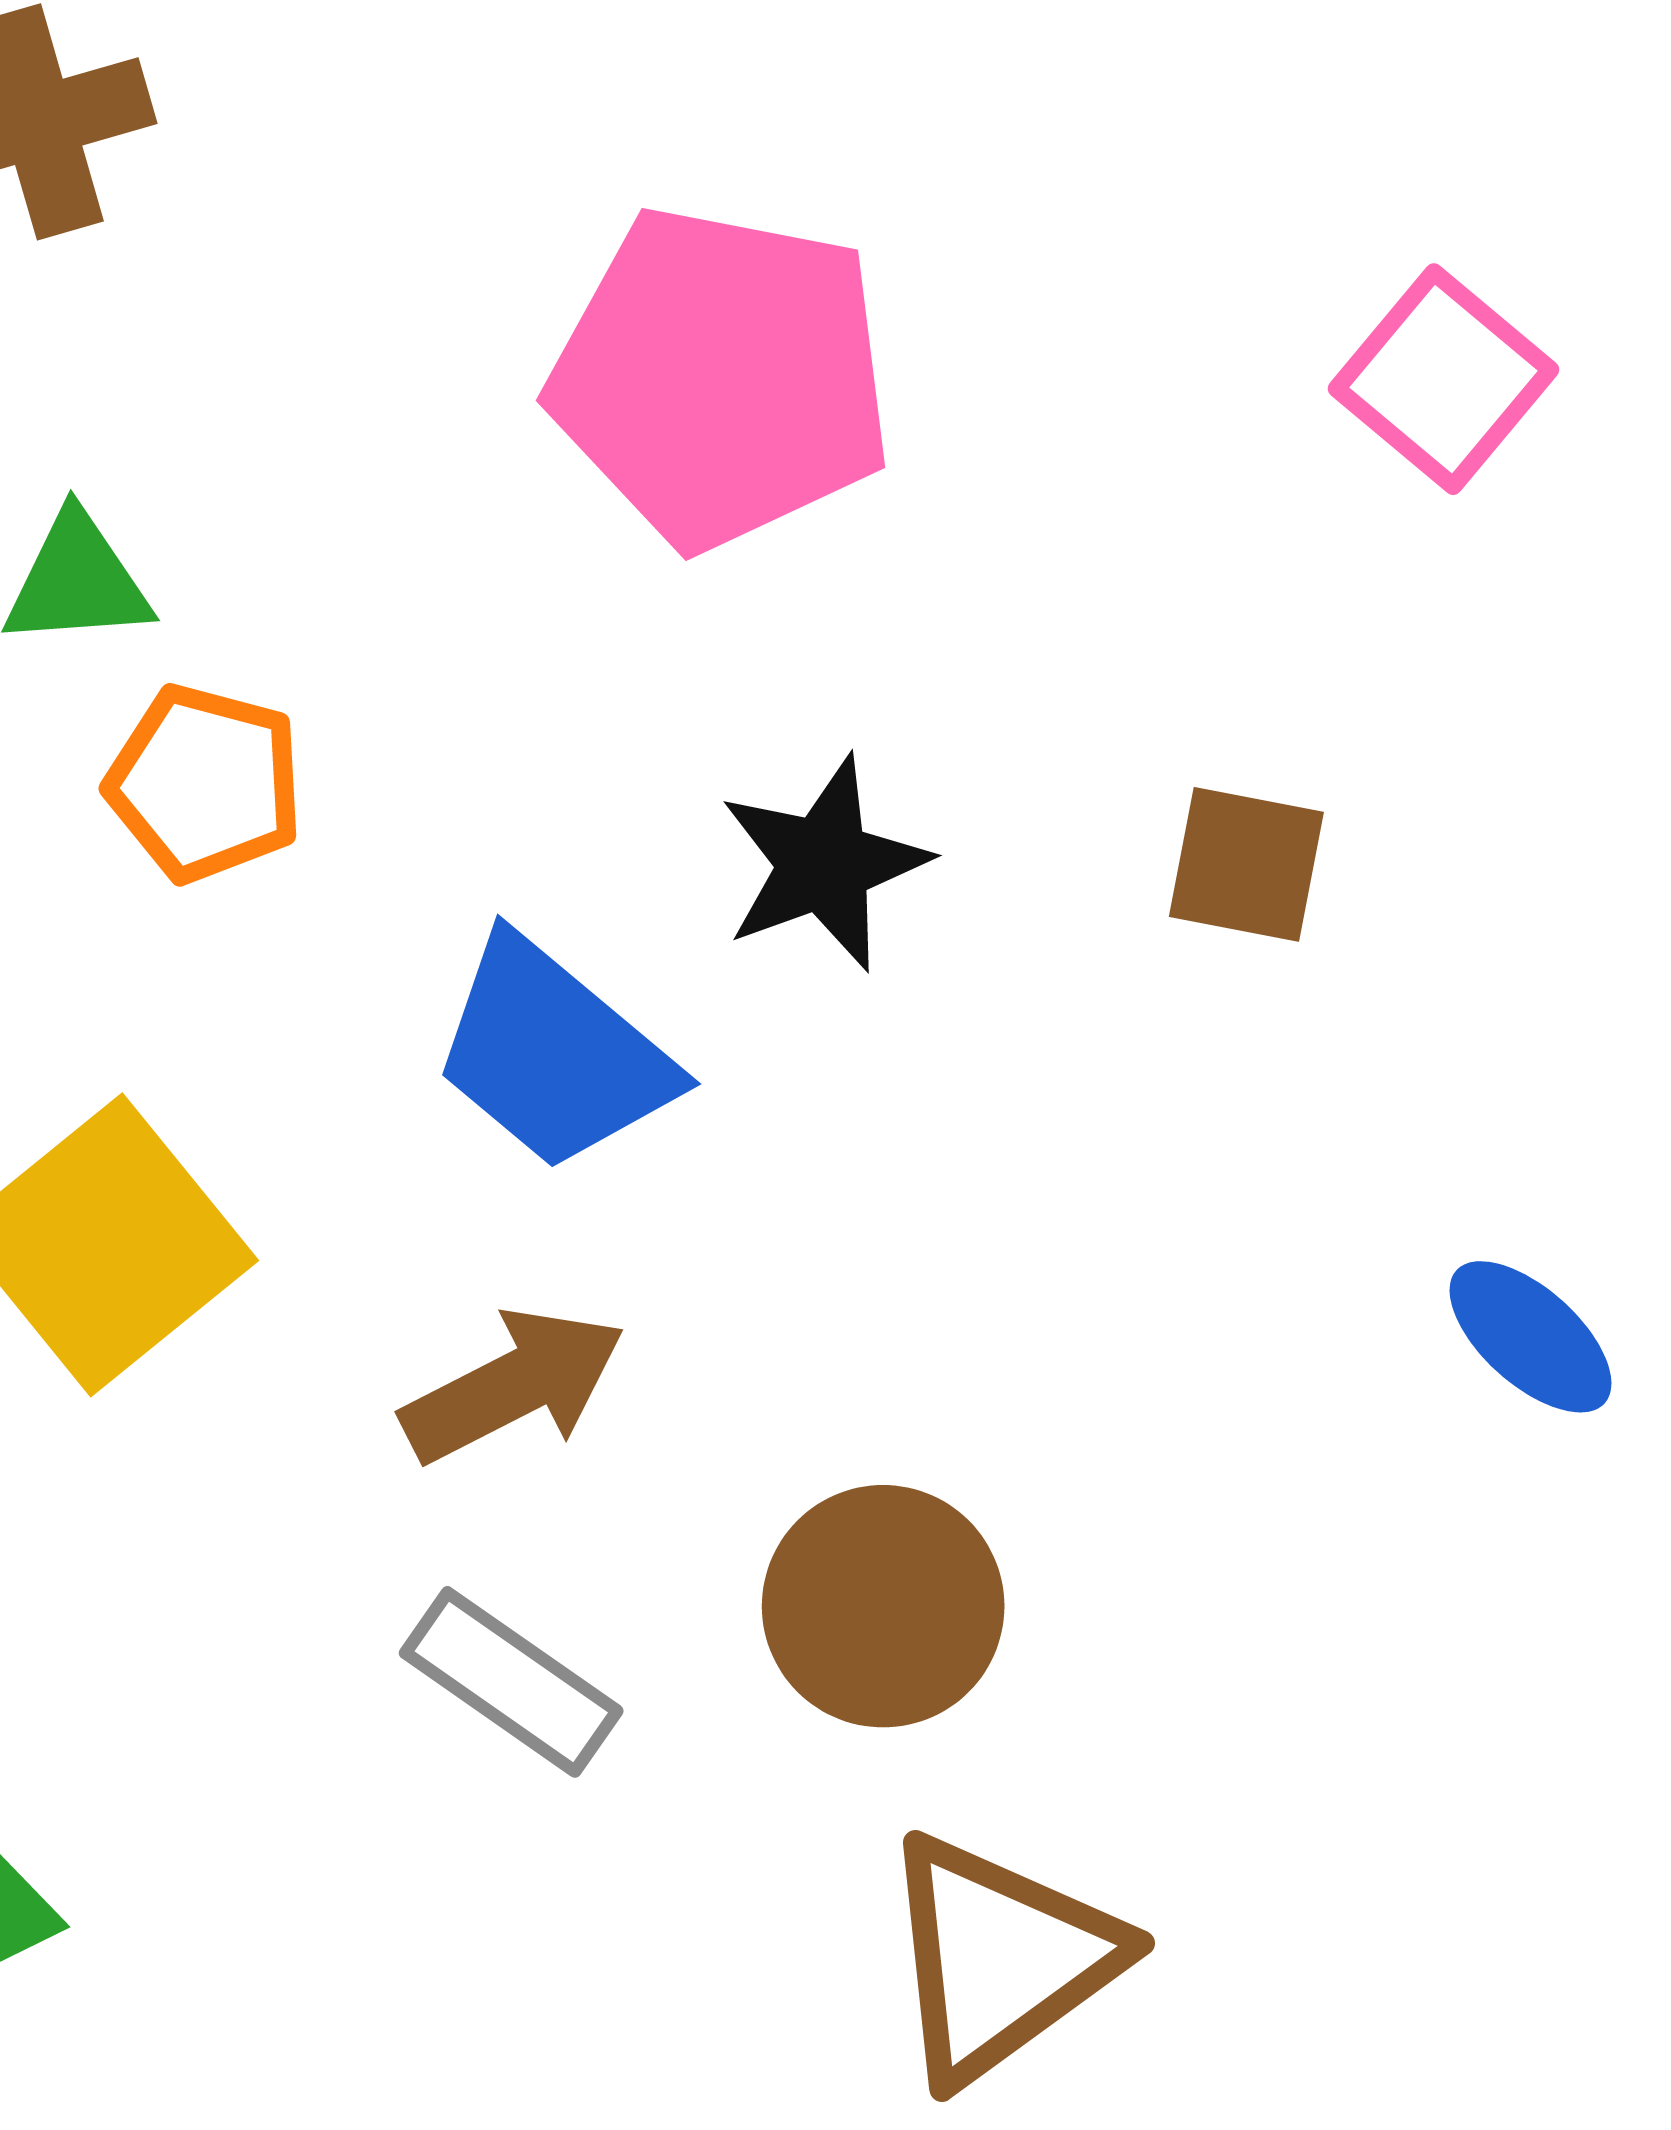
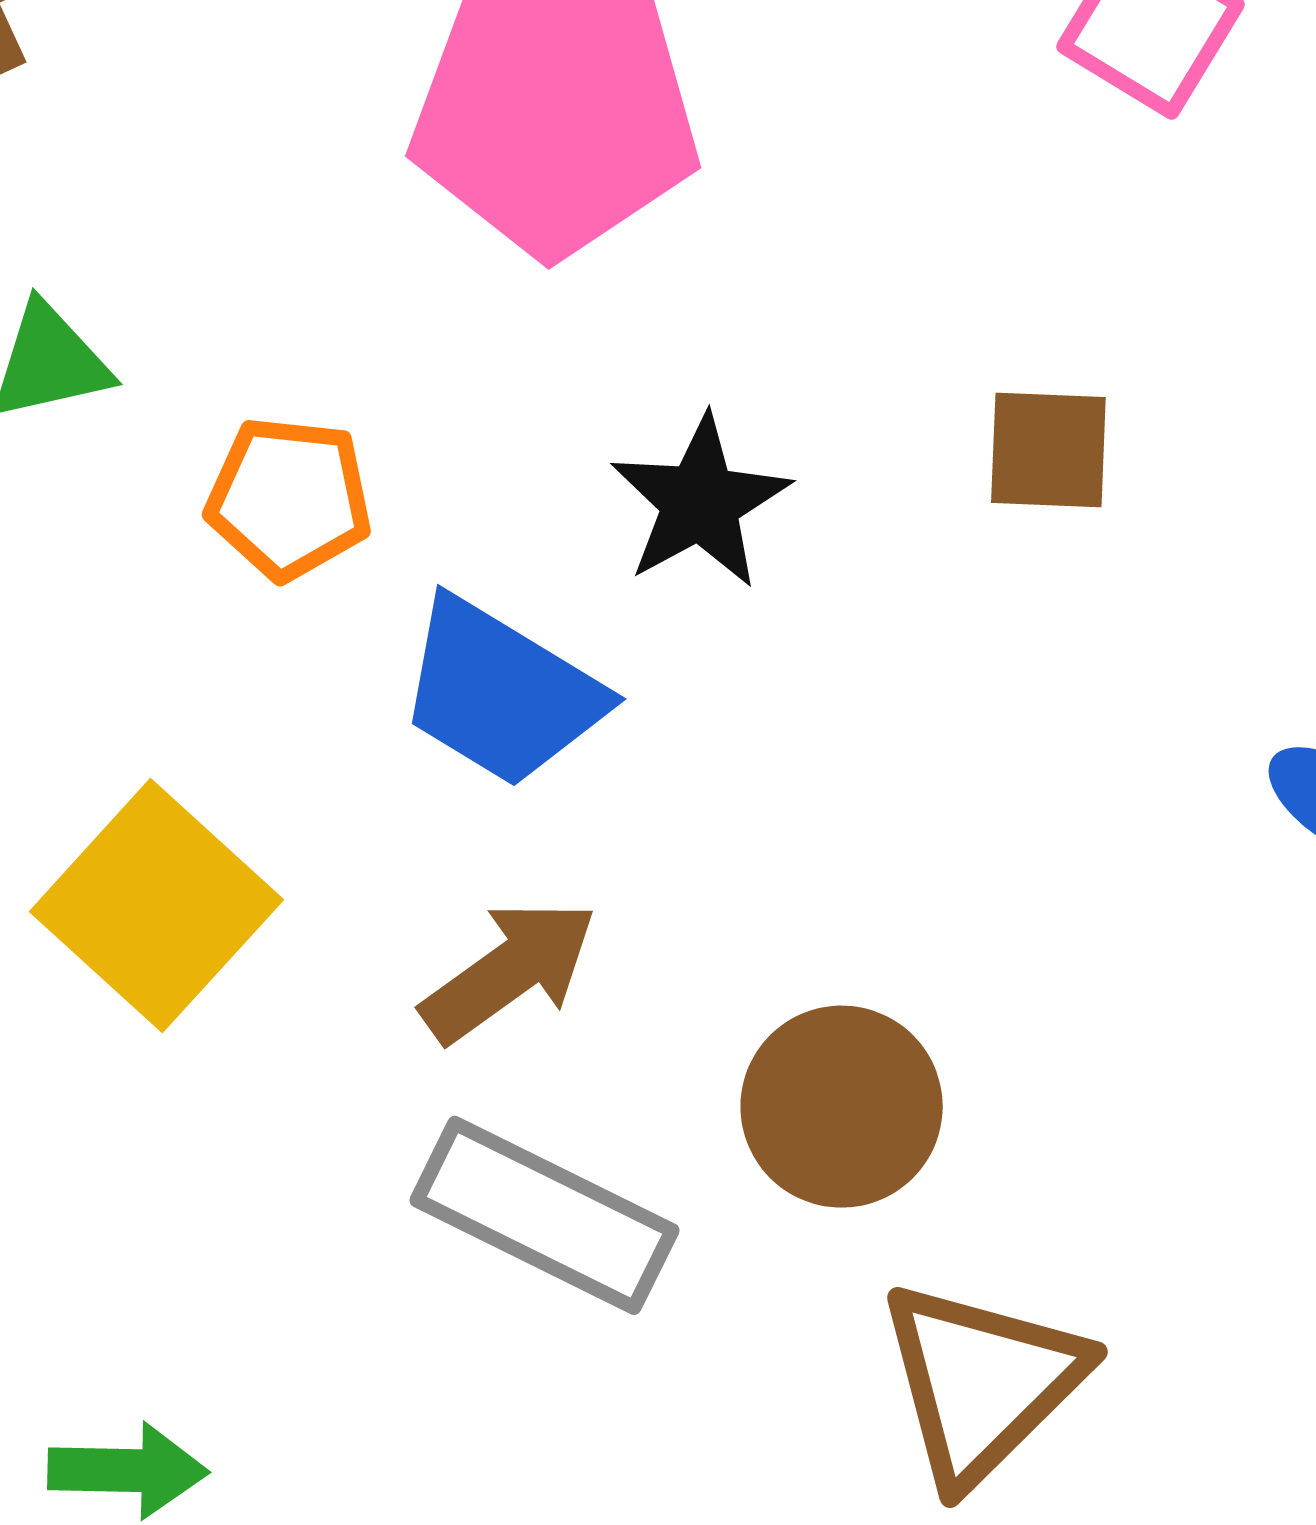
orange pentagon: (205, 783) -> (289, 498), moved
gray rectangle: (511, 1682) -> (544, 1215), size x1.4

